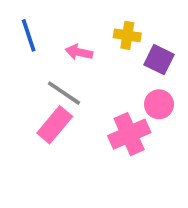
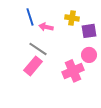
blue line: (29, 35) -> (30, 17), moved
purple square: (159, 60) -> (89, 31), turned -35

